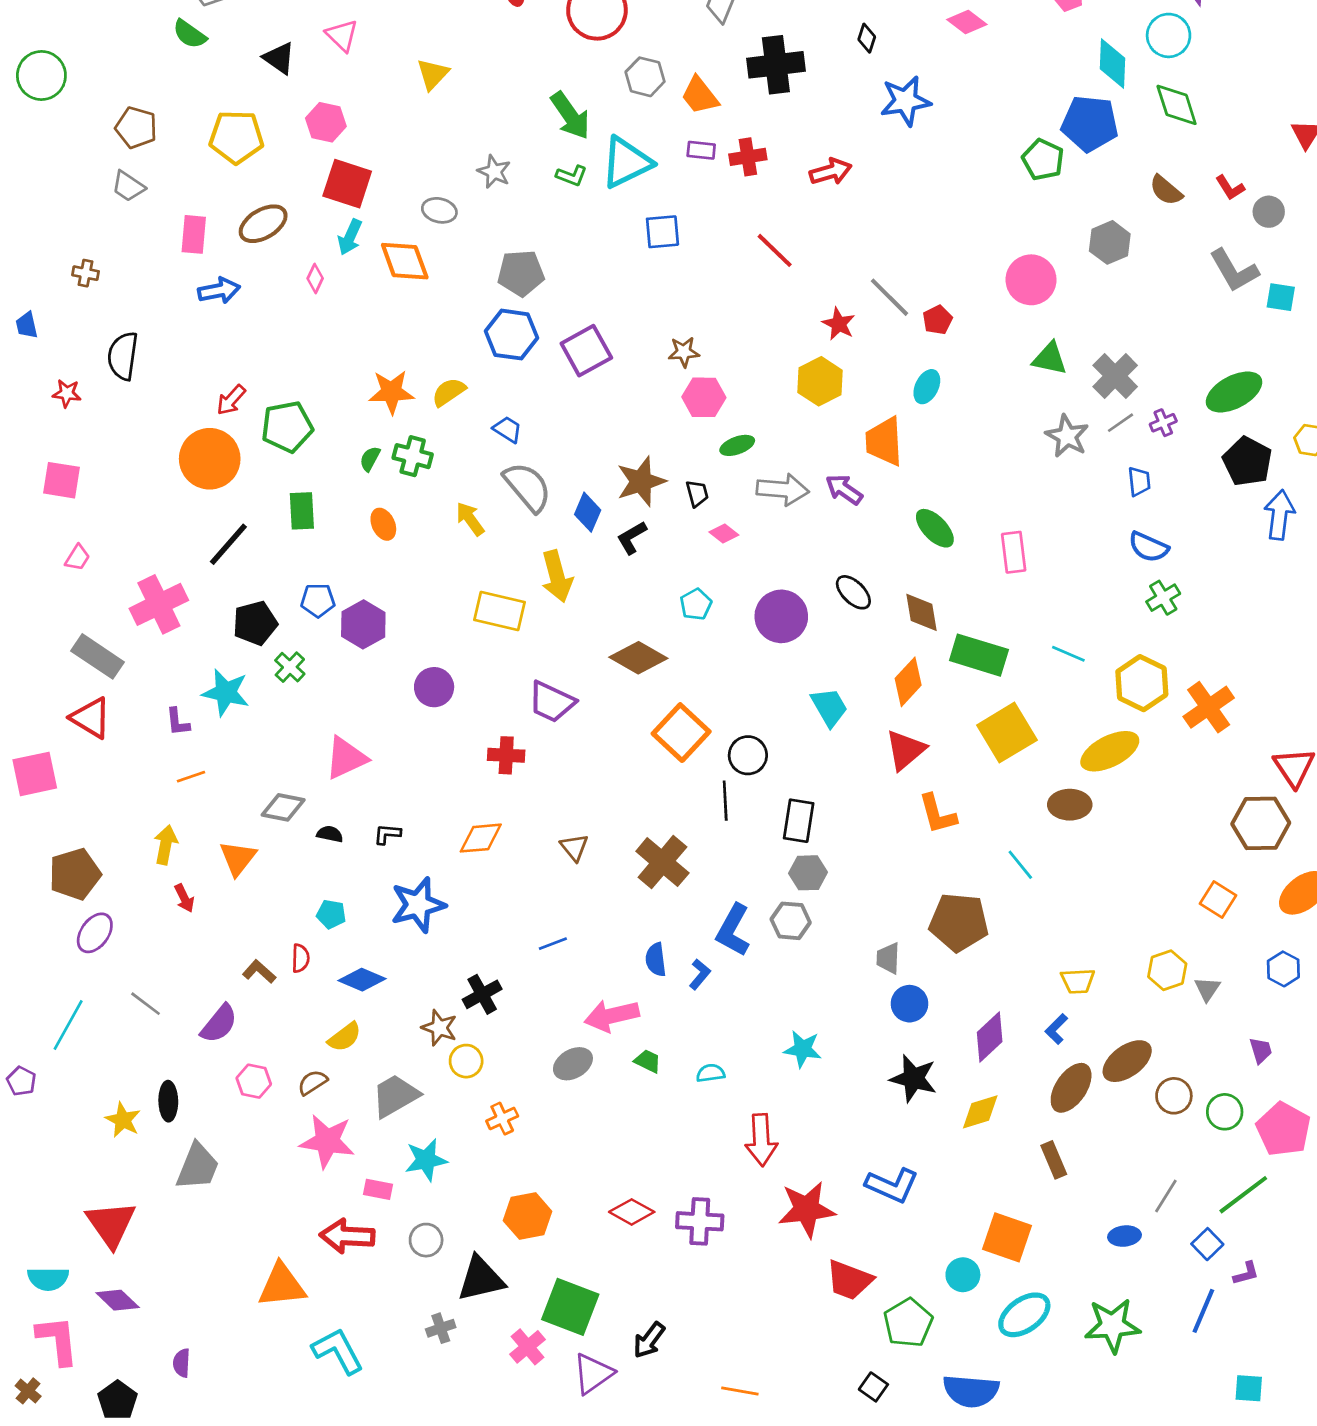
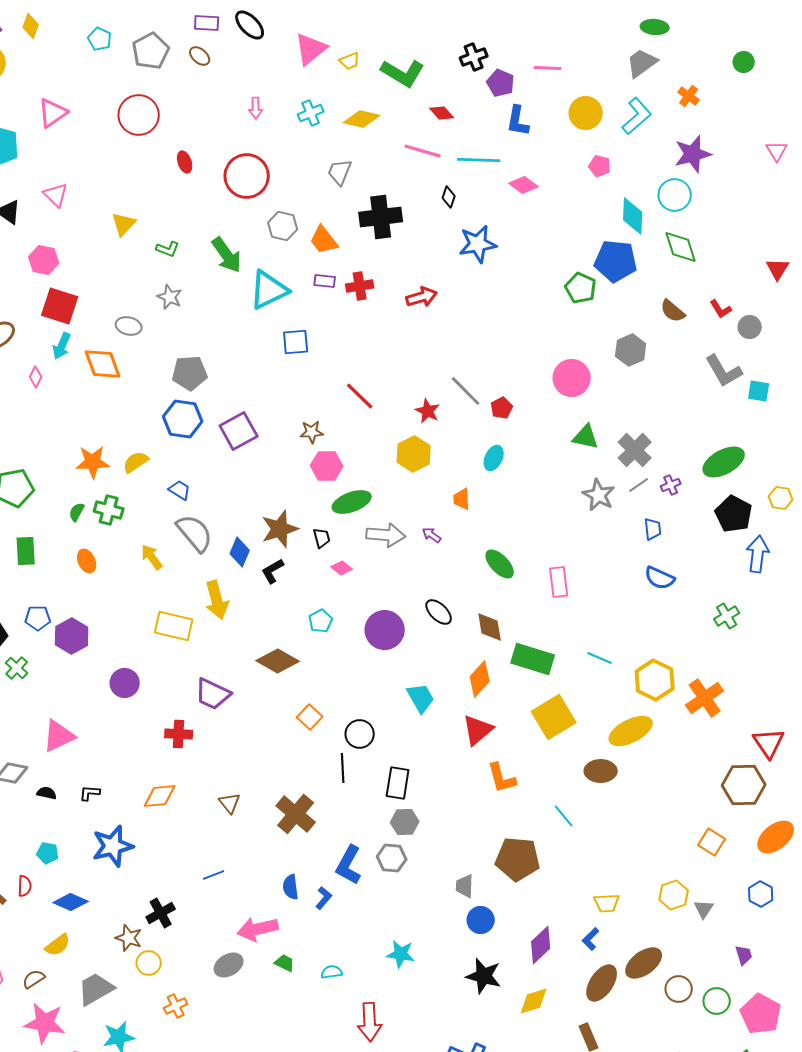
green L-shape: (572, 176) -> (168, 249), moved
red line: (775, 250) -> (360, 396), moved
orange trapezoid: (884, 441) -> (462, 499), size x0.6
green ellipse: (737, 445) -> (352, 502), size x1.5
purple arrow: (844, 489) -> (432, 535), size x0.7
green cross: (1163, 598) -> (727, 616), moved
orange square: (681, 733) -> (310, 717), size x0.6

